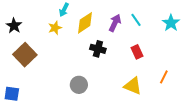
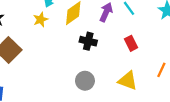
gray circle: (79, 85) -> (85, 81), moved

